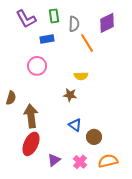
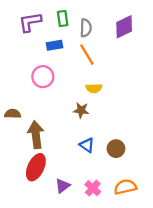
purple L-shape: (26, 19) -> (30, 22), turned 110
orange line: (87, 43) -> (87, 55), moved
brown semicircle: (11, 98) -> (13, 114), turned -104
brown circle: (94, 137) -> (116, 149), moved

